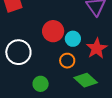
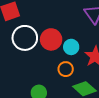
white circle: (18, 52) -> (25, 38), moved

